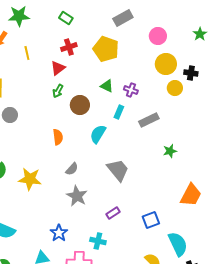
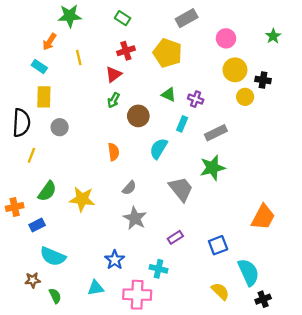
green star: (170, 151) -> (212, 168), moved, size x1.6

